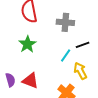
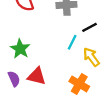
green star: (27, 44) -> (20, 49), moved

